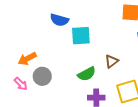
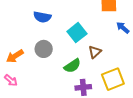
cyan square: (81, 36) -> (77, 33), moved, turned -30
gray circle: (42, 76) -> (44, 49), moved

